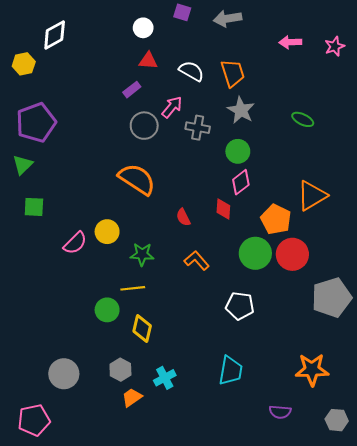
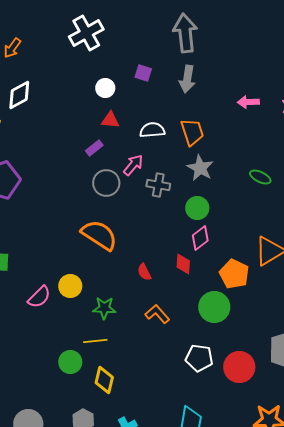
gray arrow: (228, 19) -> (187, 79), turned -72
white semicircle: (192, 71) -> (152, 130), turned -35
red circle: (292, 254) -> (239, 367), moved

